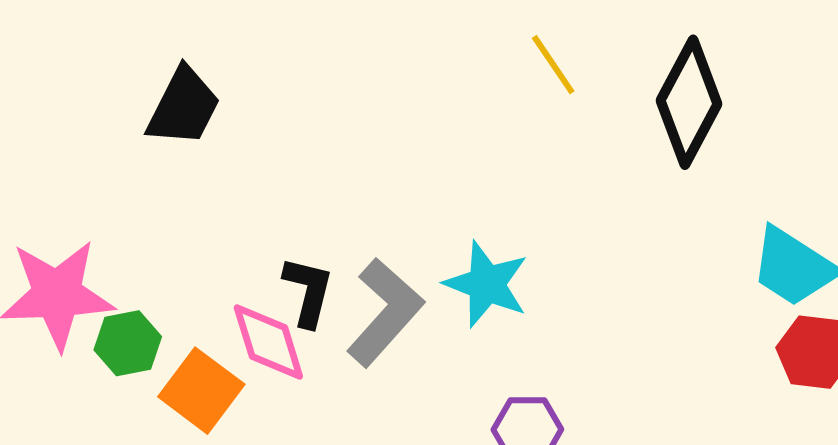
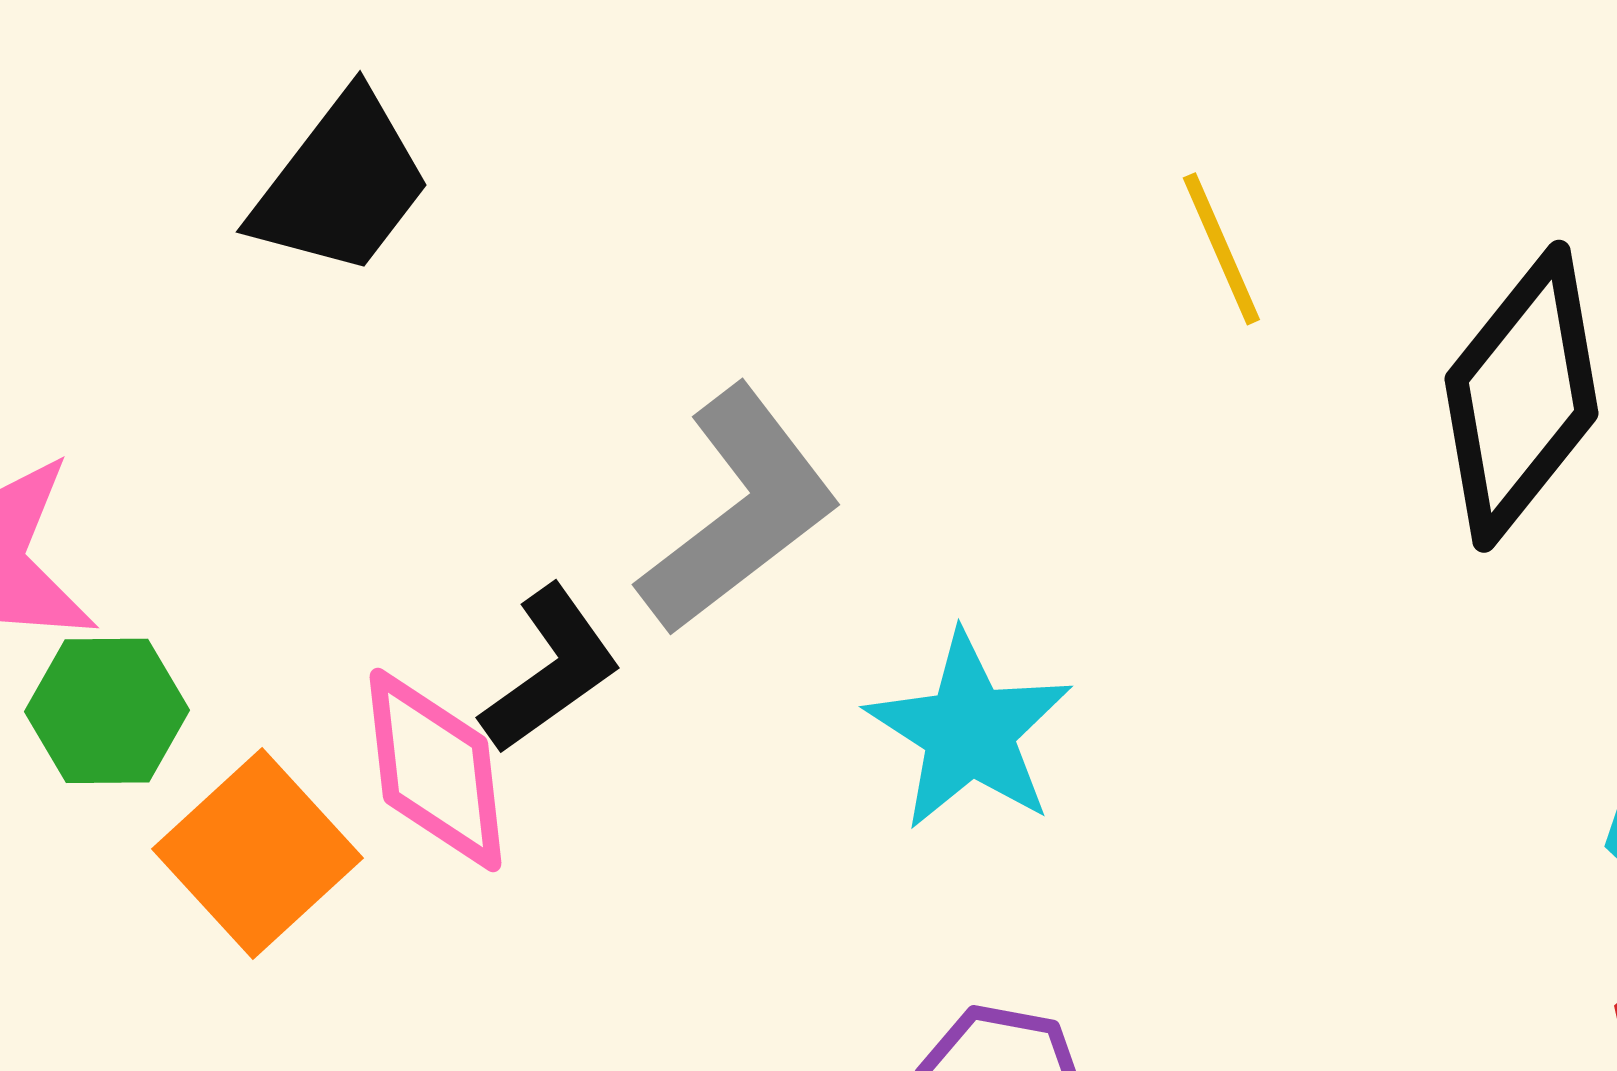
black L-shape: (308, 291) -> (551, 670), turned 30
gray L-shape: (385, 312) -> (739, 511), moved

